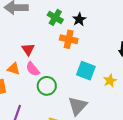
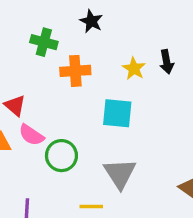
black star: (79, 19) -> (91, 21), moved
yellow star: (110, 81) -> (134, 69), moved

